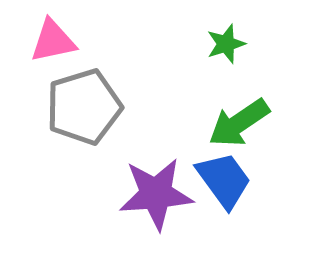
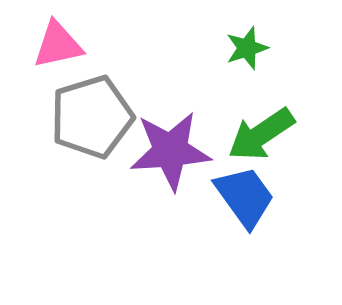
purple star: (156, 194) -> (170, 151), moved

